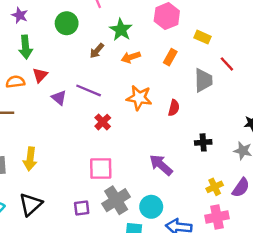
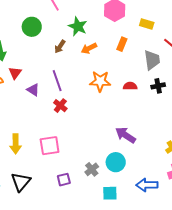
purple line: (89, 90) -> (57, 81), turned 55
red semicircle: (174, 108) -> (130, 86), turned -96
red cross: (103, 122) -> (60, 106), moved
black cross: (203, 142) -> (158, 86), moved
pink square: (101, 168) -> (50, 146), moved
gray cross: (116, 200) -> (92, 169), size x0.6
cyan circle: (151, 207) -> (116, 162), moved

